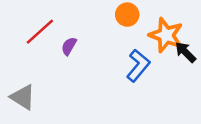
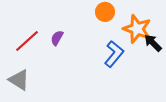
red line: (40, 32) -> (27, 41), moved

